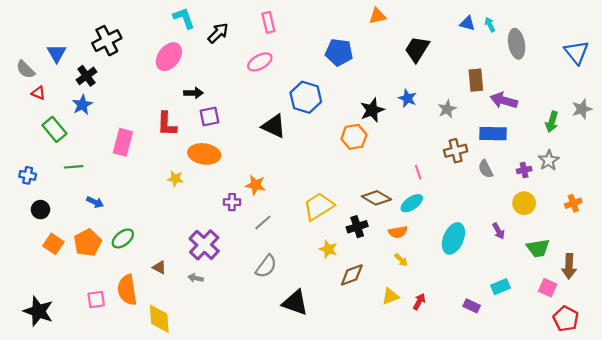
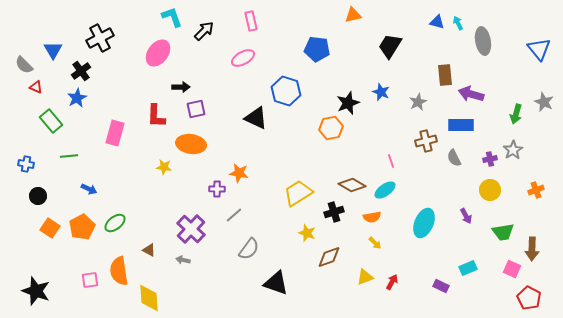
gray star: (582, 109) -> (544, 102), turned -30
gray line: (263, 222) -> (234, 215), moved

